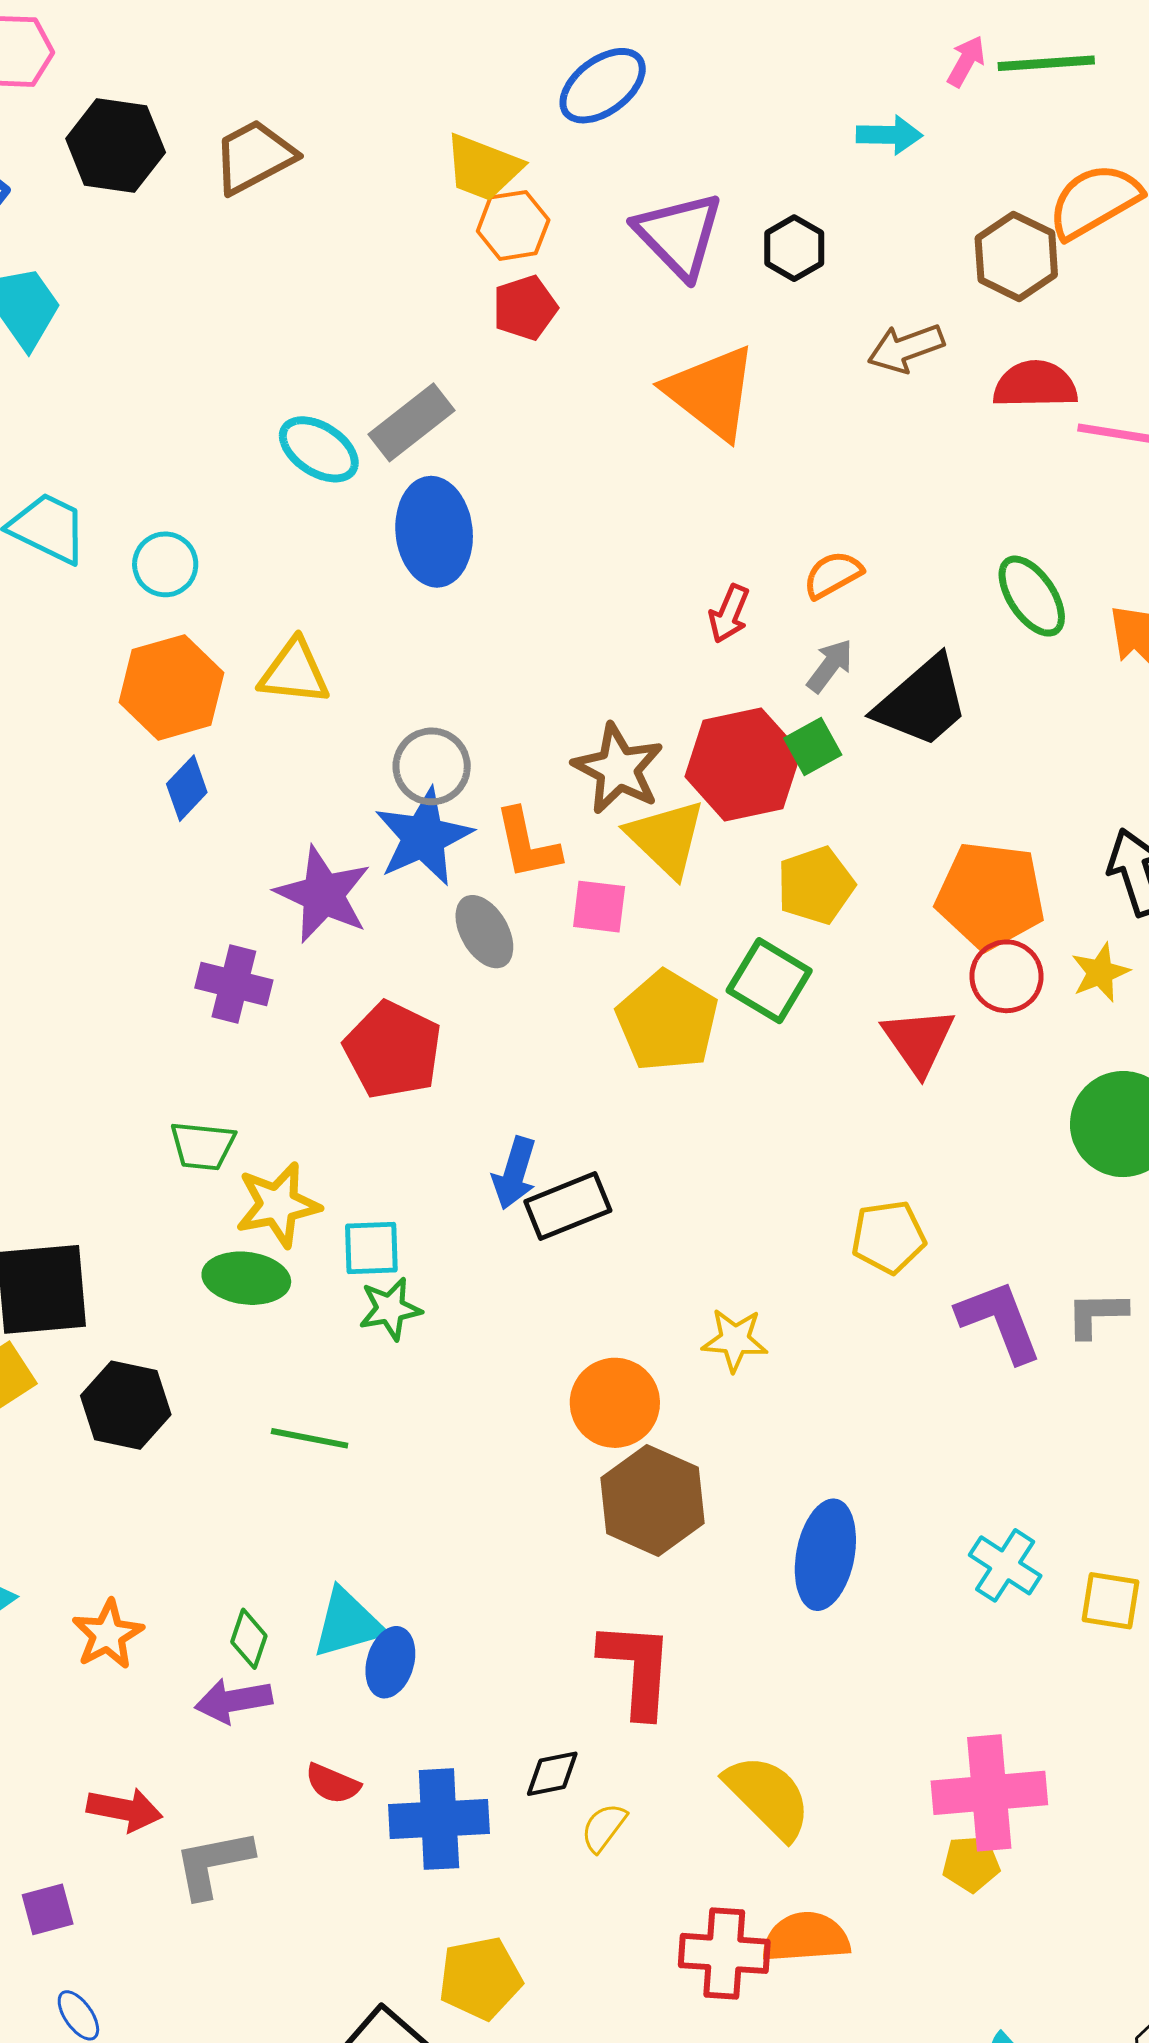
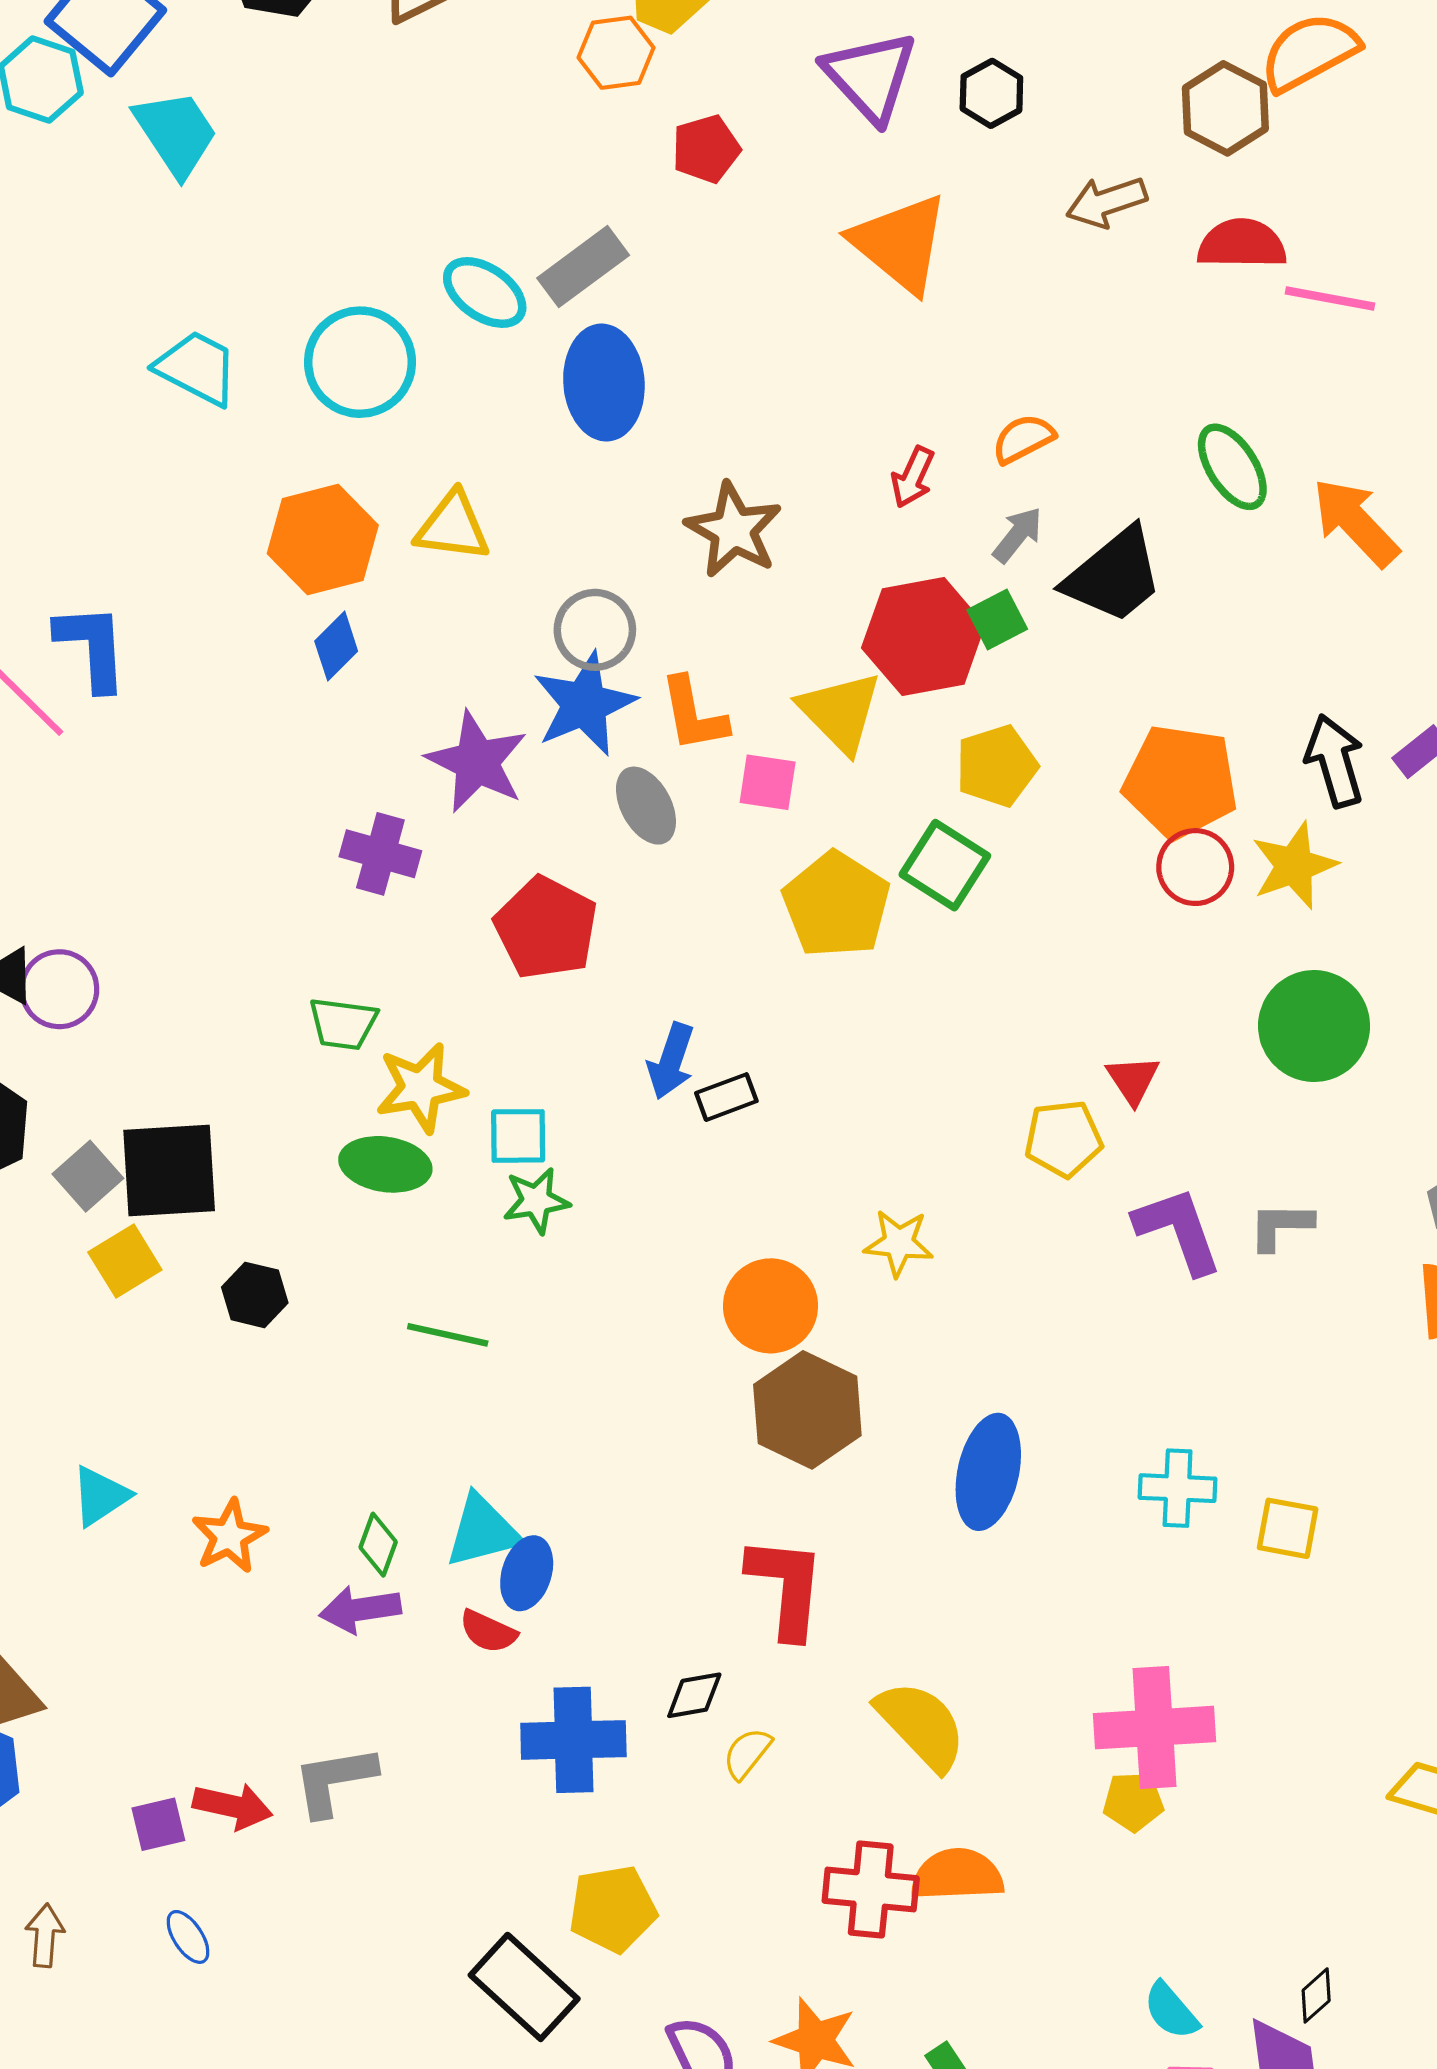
orange hexagon: (513, 225) -> (616, 53), moved
cyan circle: (165, 564) -> (360, 362), moved, size x1.6
brown star: (618, 769) -> (734, 530), moved
yellow star: (1100, 972) -> (1294, 866), size x1.4
red triangle: (919, 1041) -> (1133, 1080), moved, size x0.7
black rectangle: (568, 1206) -> (726, 1097), size x0.7
black hexagon: (126, 1405) -> (255, 1295), size x0.7
cyan cross: (1005, 1565) -> (1178, 1488), turned -32
red semicircle: (333, 1784) -> (488, 1631), moved
red arrow: (125, 1810) -> (233, 1806), moved

